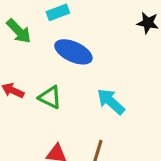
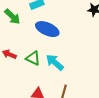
cyan arrow: (111, 102) -> (55, 62), moved

